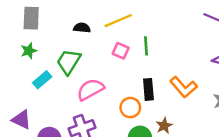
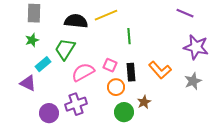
black semicircle: (82, 28) -> (76, 21), size x1.6
pink square: (121, 51) -> (110, 65), moved
purple triangle: (22, 120) -> (28, 83), moved

